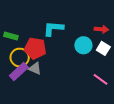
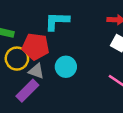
cyan circle: (83, 45) -> (66, 67), moved
purple rectangle: (19, 71) -> (27, 91), moved

